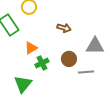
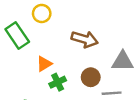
brown arrow: (64, 28) -> (85, 39), size x1.5

